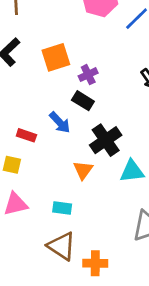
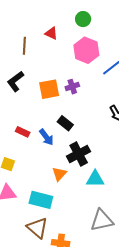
purple cross: (88, 75) -> (72, 87), moved
red rectangle: (26, 135) -> (23, 132), moved
cyan rectangle: (62, 208) -> (41, 200), size x1.6

